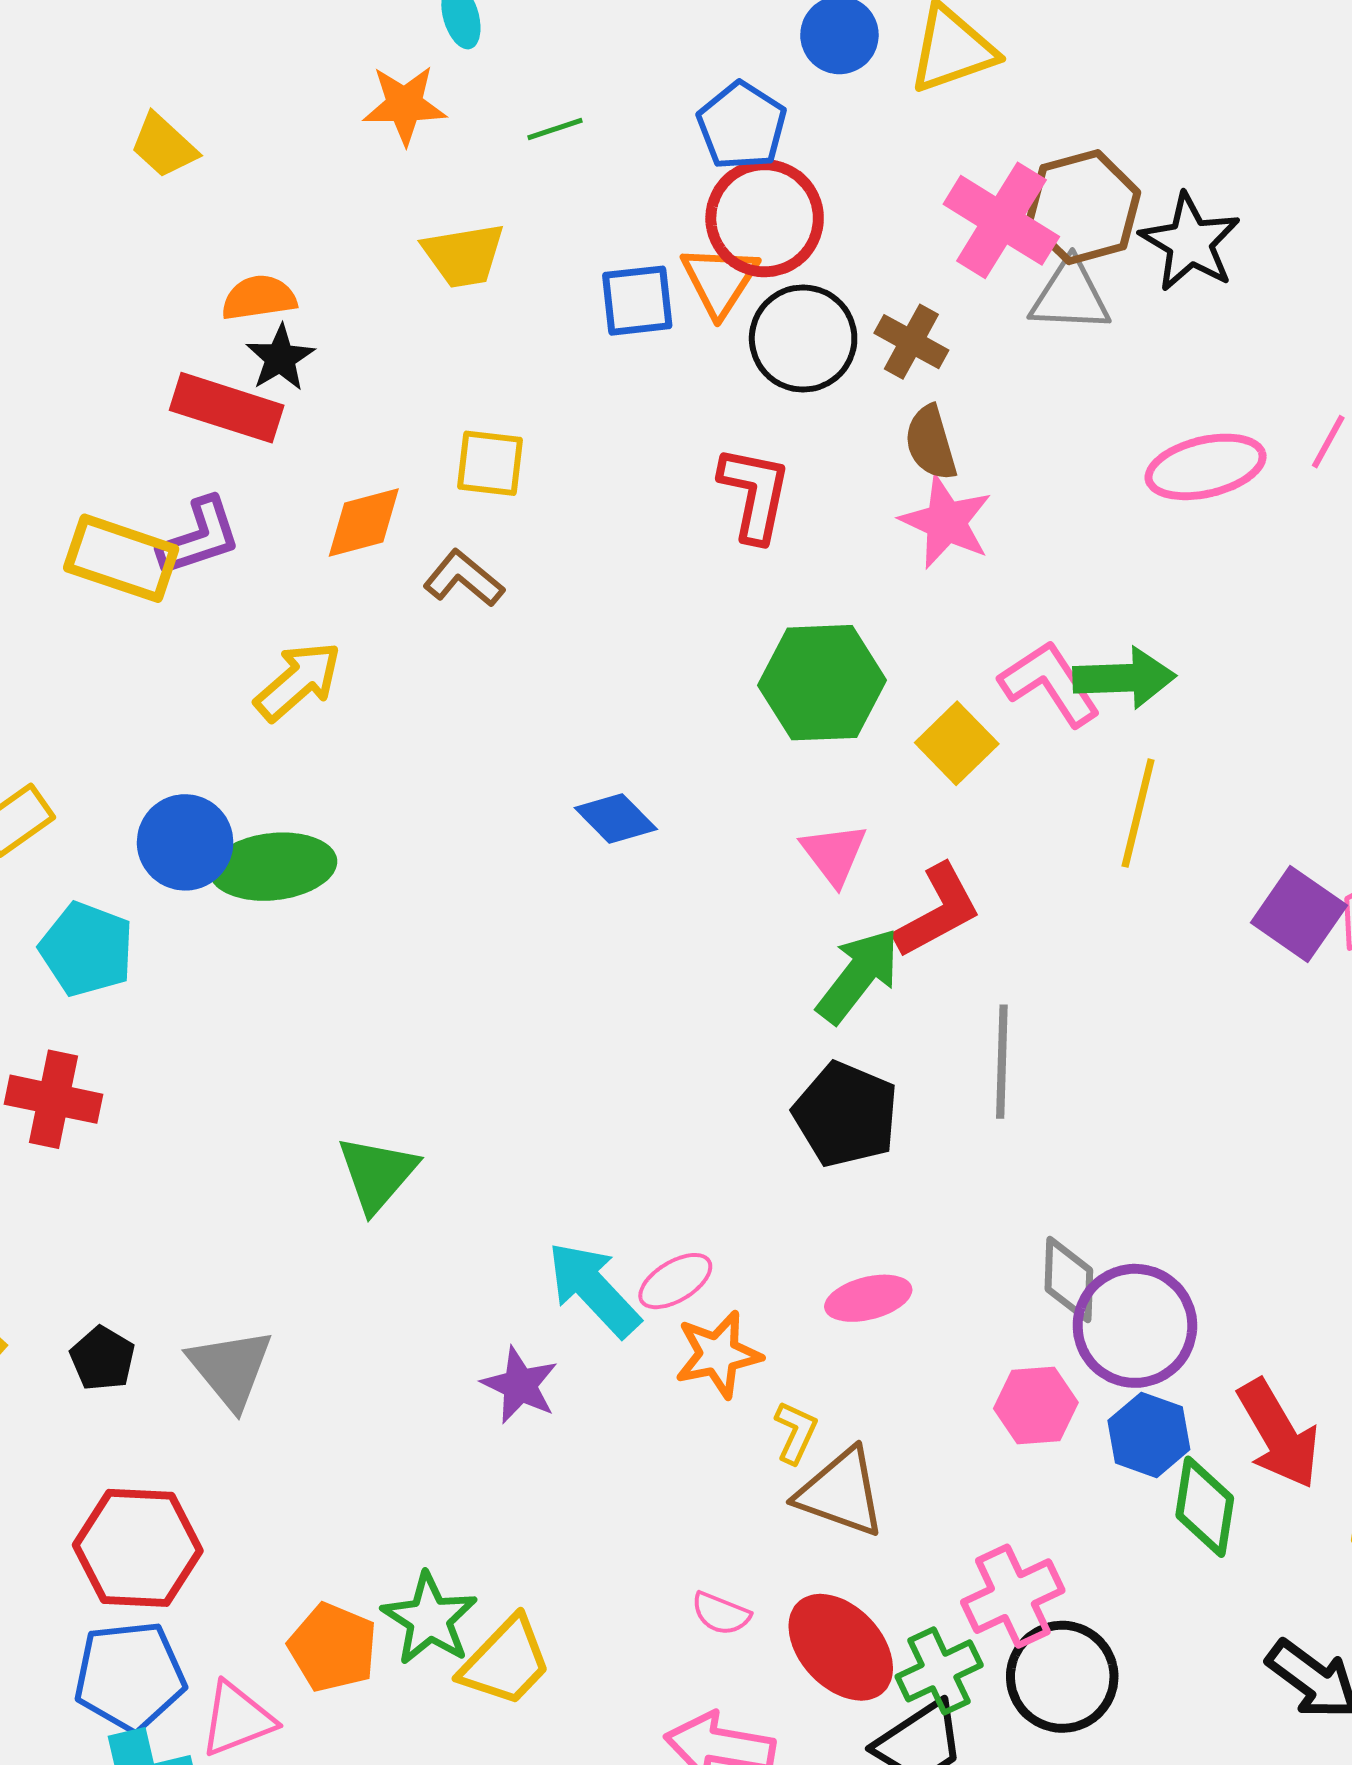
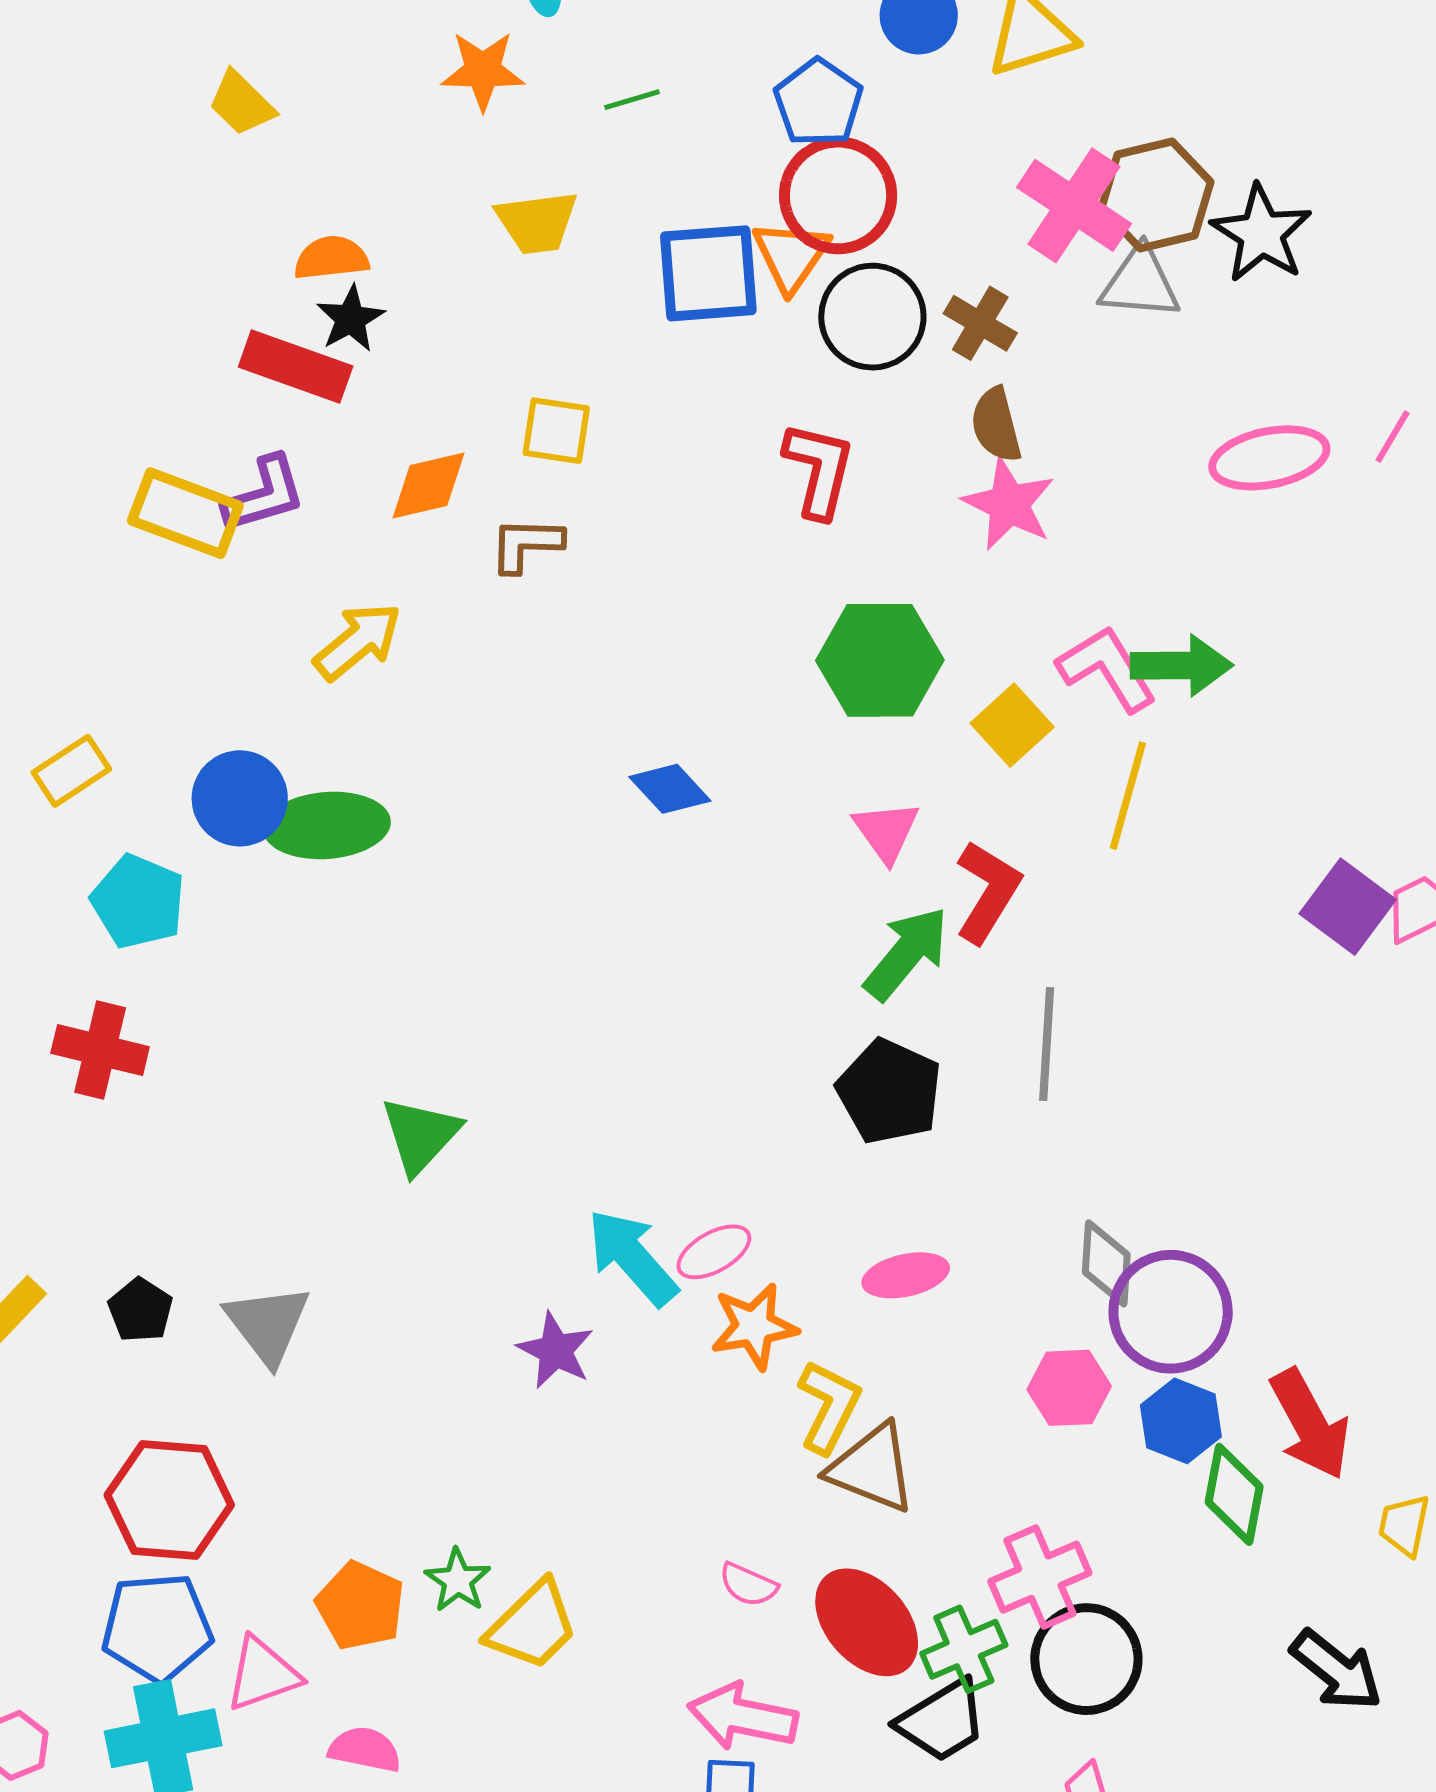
blue square: (637, 301) -> (708, 273), size x1.4
brown L-shape: (464, 578) -> (526, 545), turned -40
yellow line: (1138, 813) -> (1128, 796), moved
red L-shape: (938, 911) -> (988, 892), turned -32
yellow L-shape: (796, 1432) -> (829, 1407), size x1.5
green star: (430, 1619) -> (458, 1580), size x0.7

